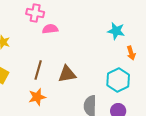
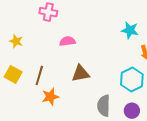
pink semicircle: (50, 29) -> (67, 41), moved
brown line: (38, 70) -> (39, 75), moved

